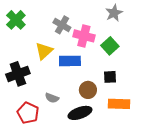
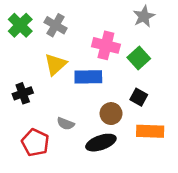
gray cross: (62, 25) -> (56, 25), moved
black cross: (18, 74) -> (23, 93), size x0.7
black square: (110, 77) -> (139, 97), turned 32

